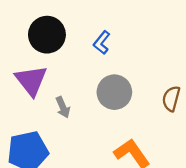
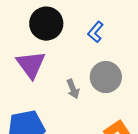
gray arrow: (63, 107) -> (73, 89), moved

